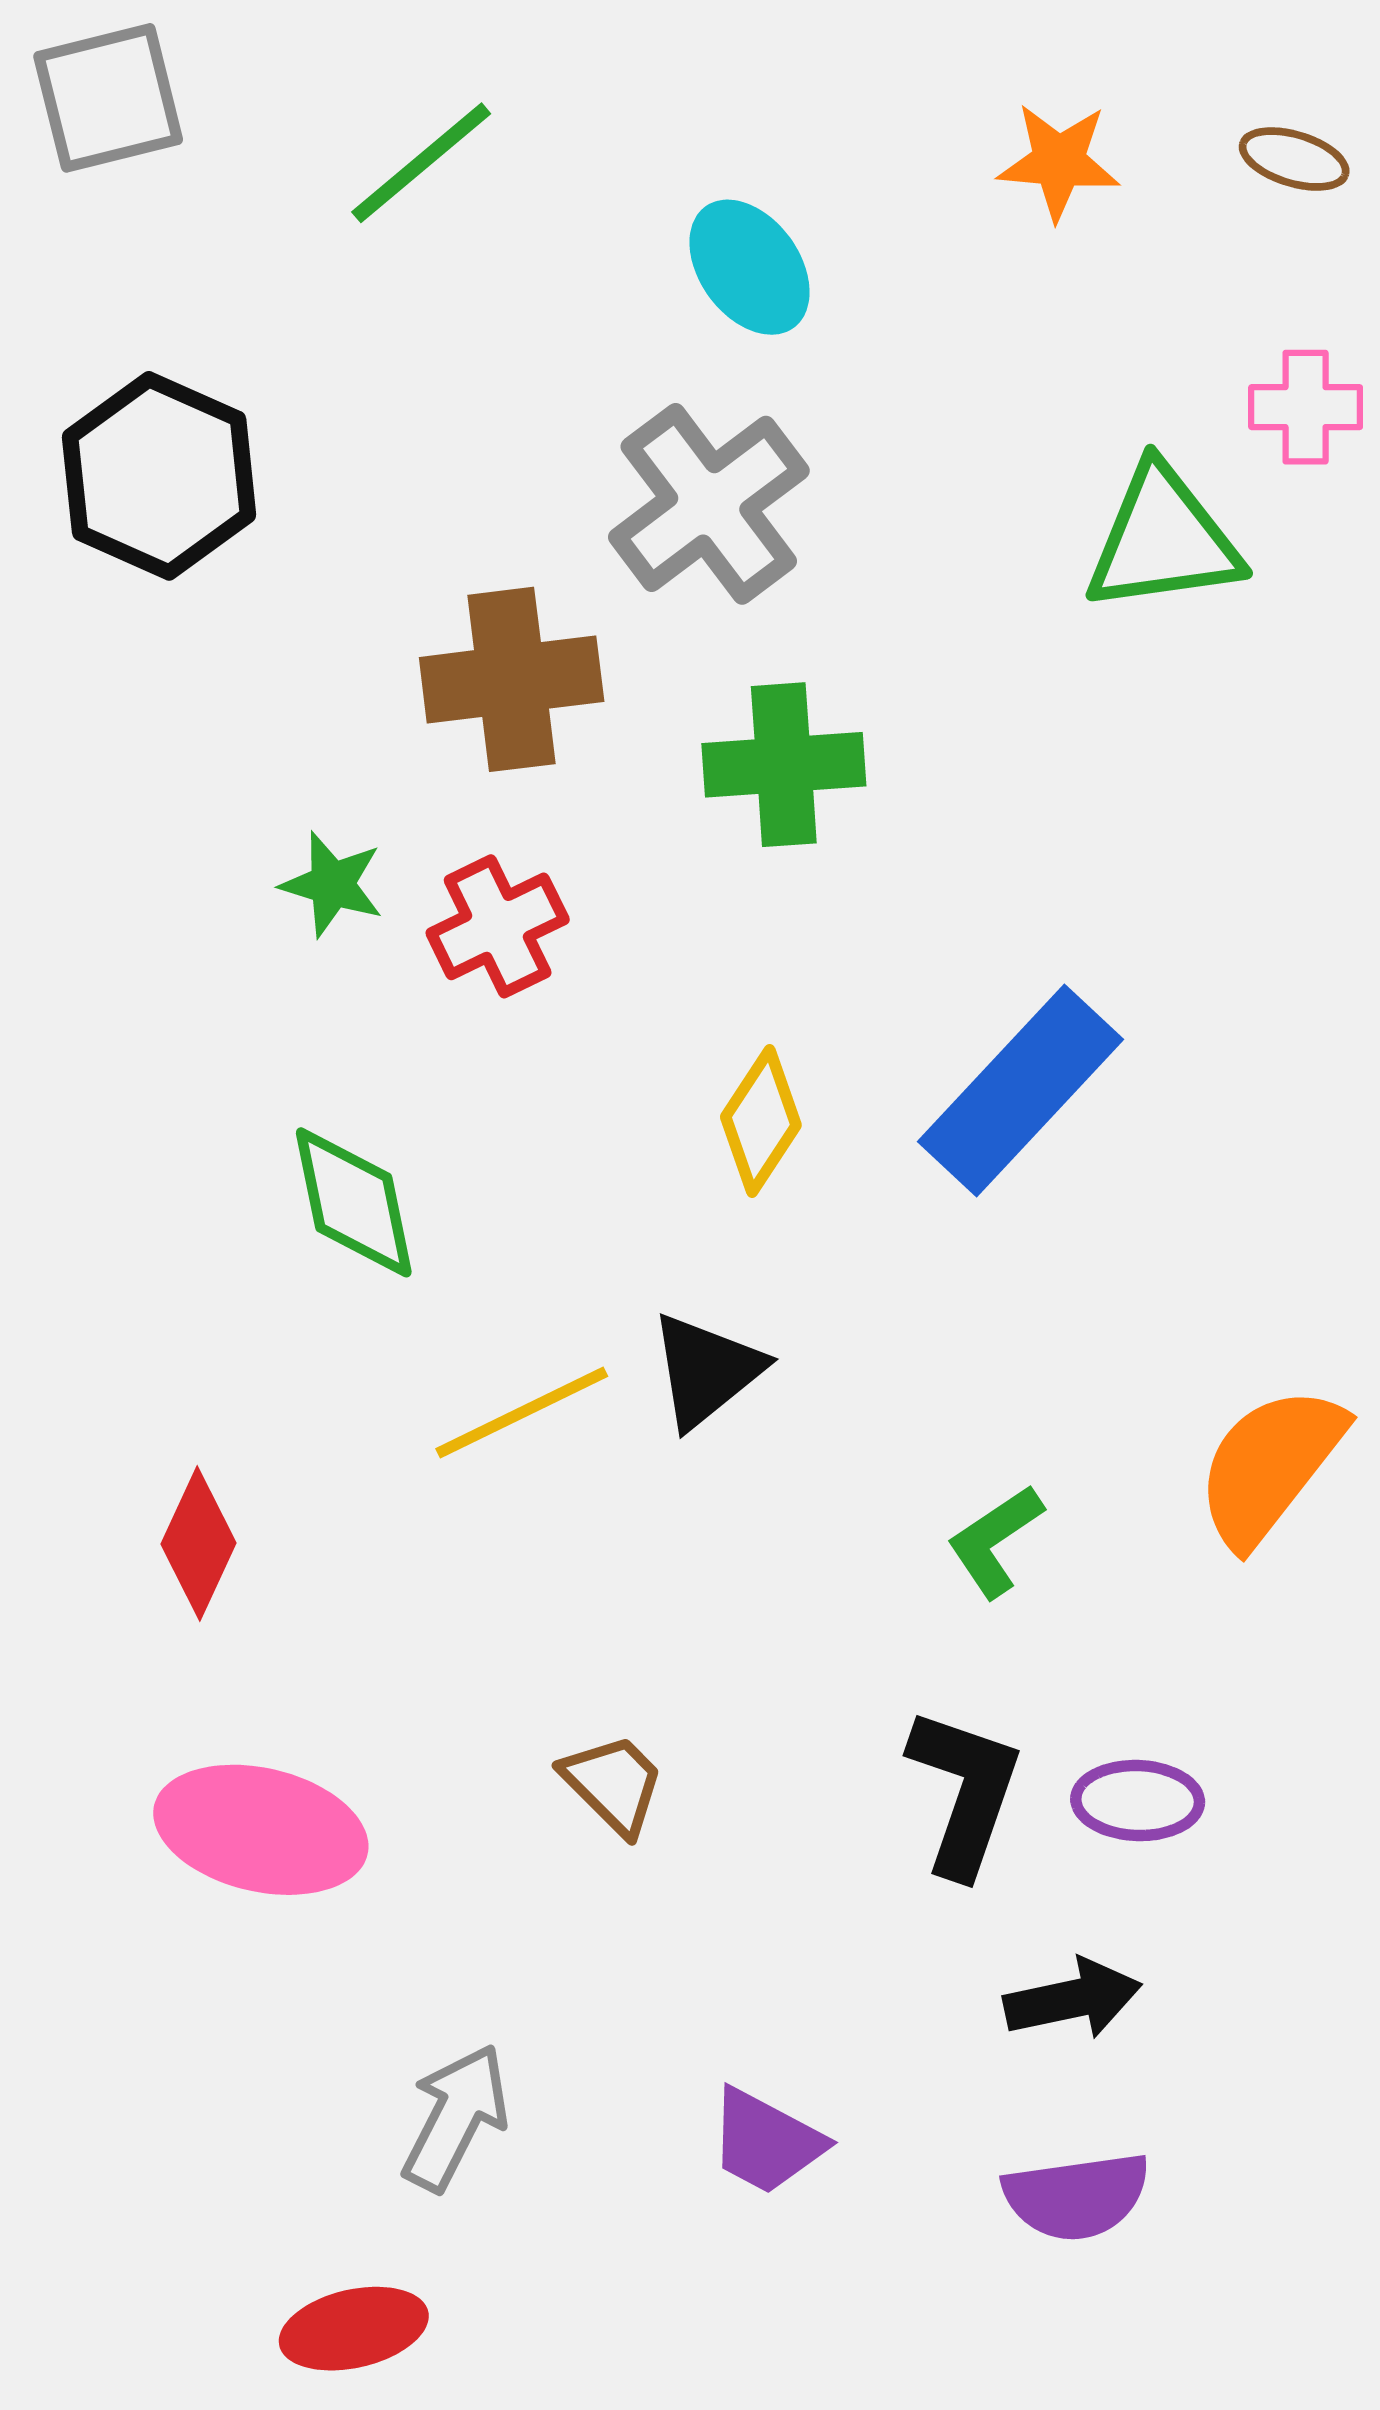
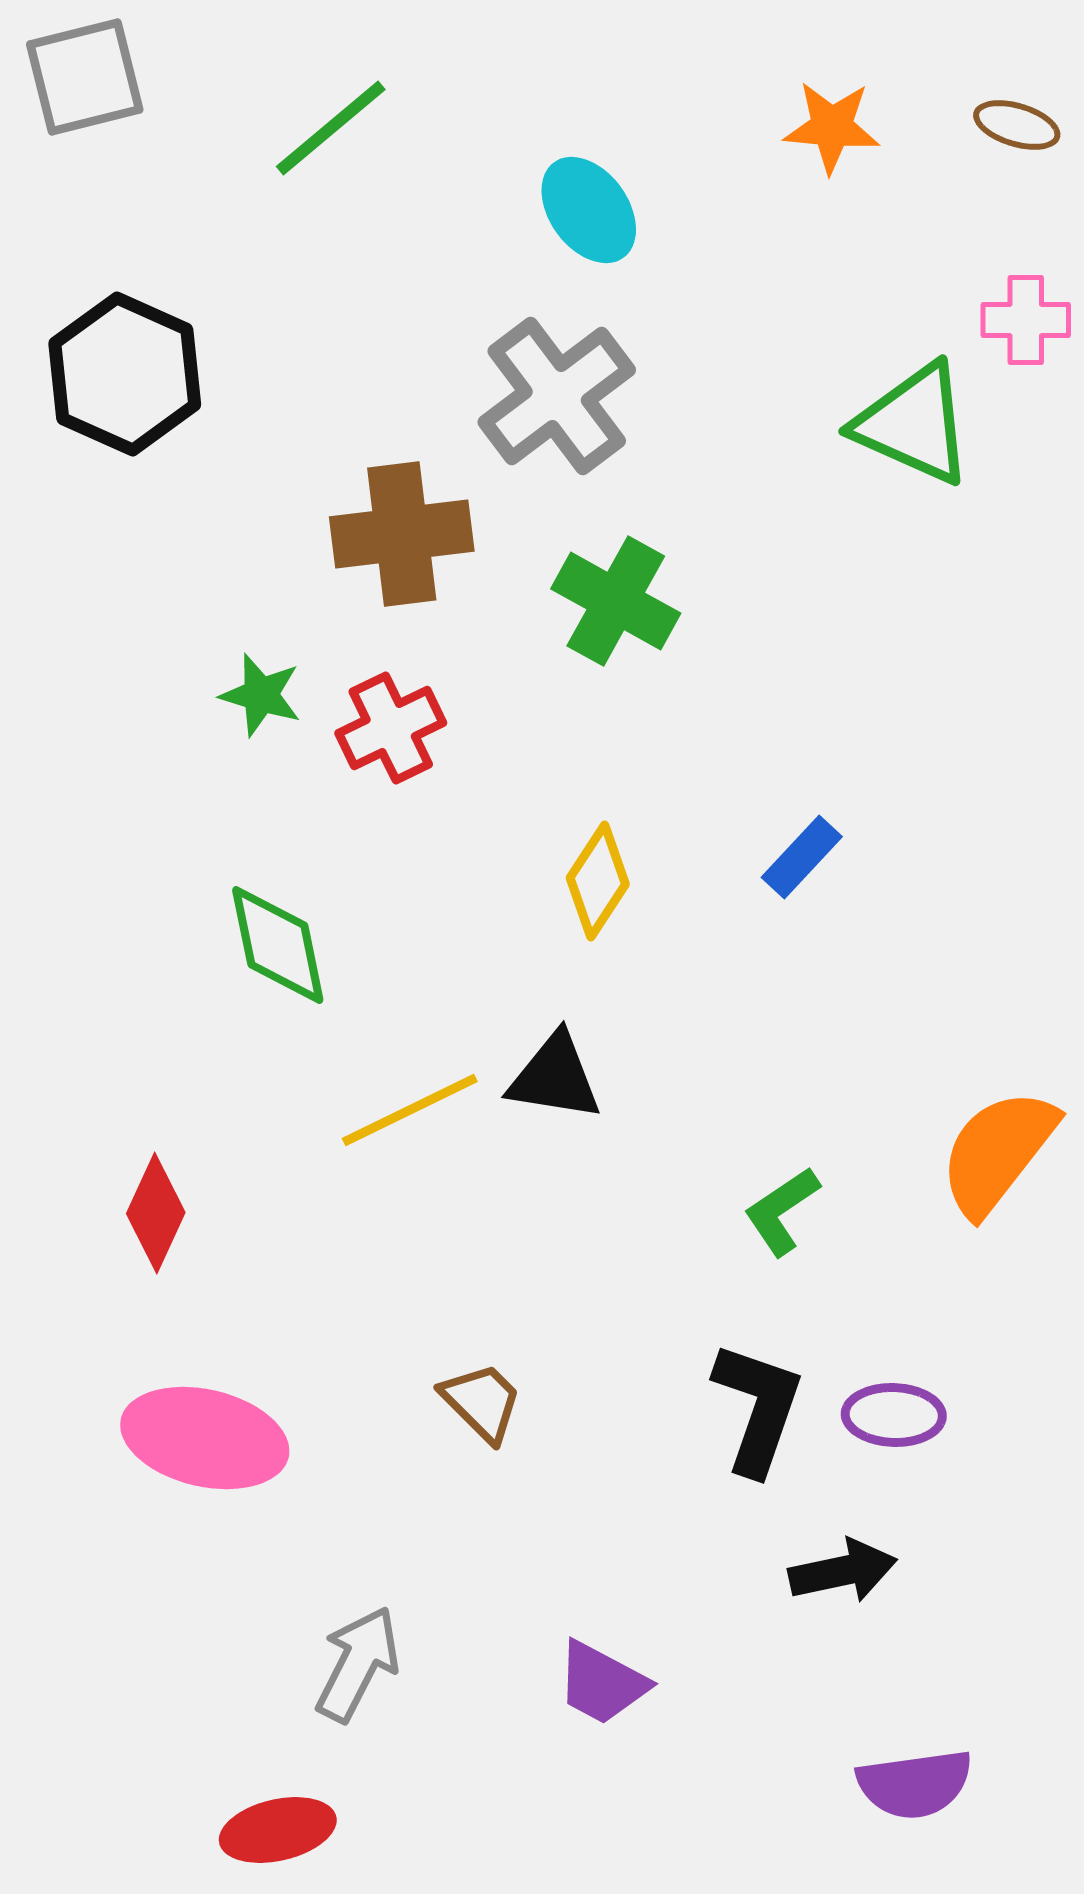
green triangle: (1163, 539) -> (914, 424), turned 32
green cross: (784, 765) -> (616, 601), turned 33
blue rectangle: (1021, 1090) -> (802, 857), size x0.5
black triangle: (706, 1370) -> (555, 1077), turned 48
purple semicircle: (1077, 2196) -> (915, 1784), moved

